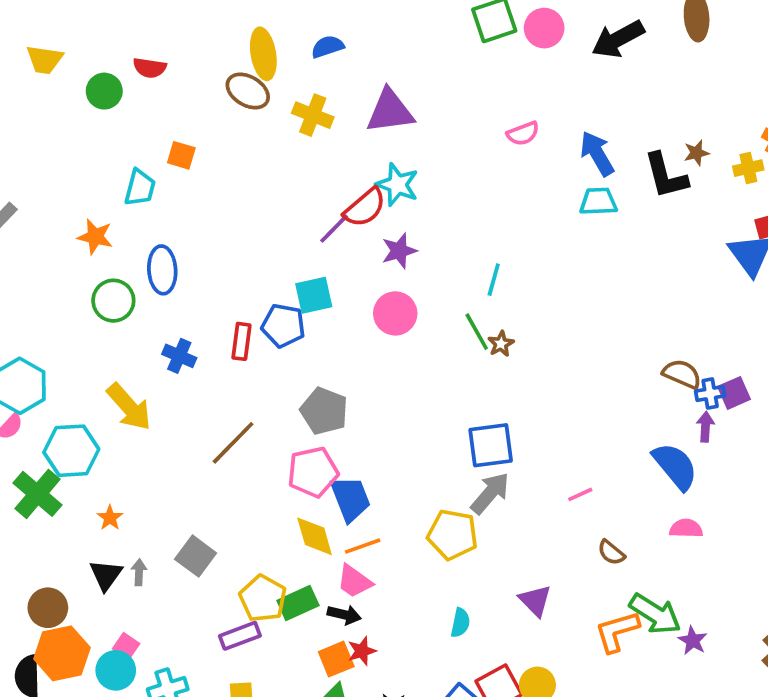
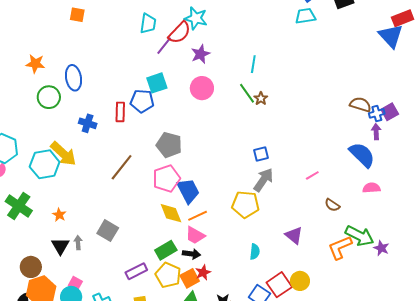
cyan trapezoid: (140, 188) -> (148, 24), moved
blue square: (491, 445) -> (261, 154), size x0.6
cyan hexagon: (71, 451) -> (45, 164), moved
yellow pentagon: (263, 598) -> (168, 275), moved

